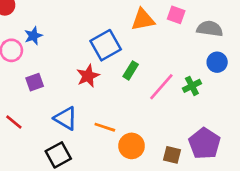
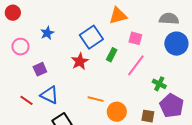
pink square: (176, 15) -> (135, 38), moved
blue star: (33, 36) -> (47, 33), moved
blue circle: (217, 62) -> (176, 44), size x1.5
green cross: (192, 86) -> (159, 84), moved, turned -32
blue triangle: (66, 118) -> (49, 95), moved

